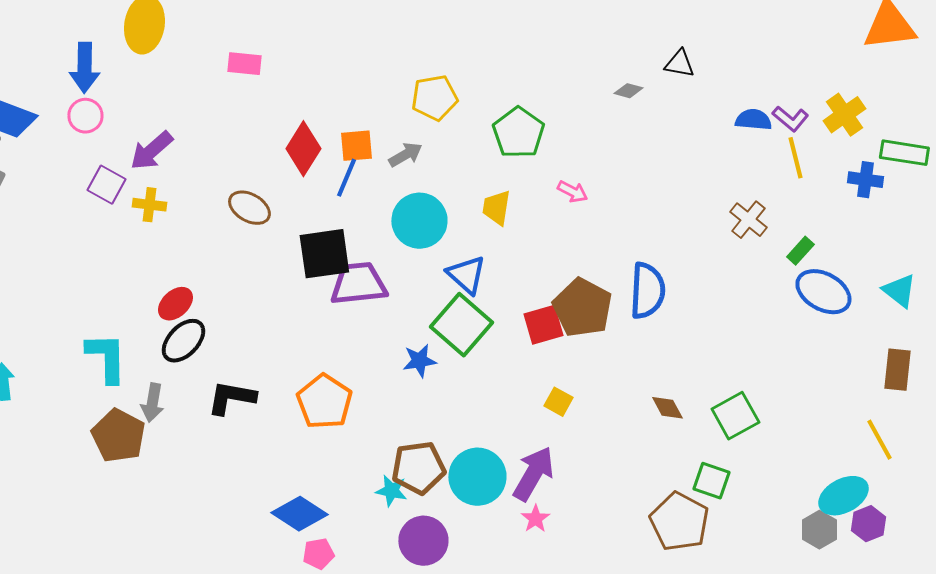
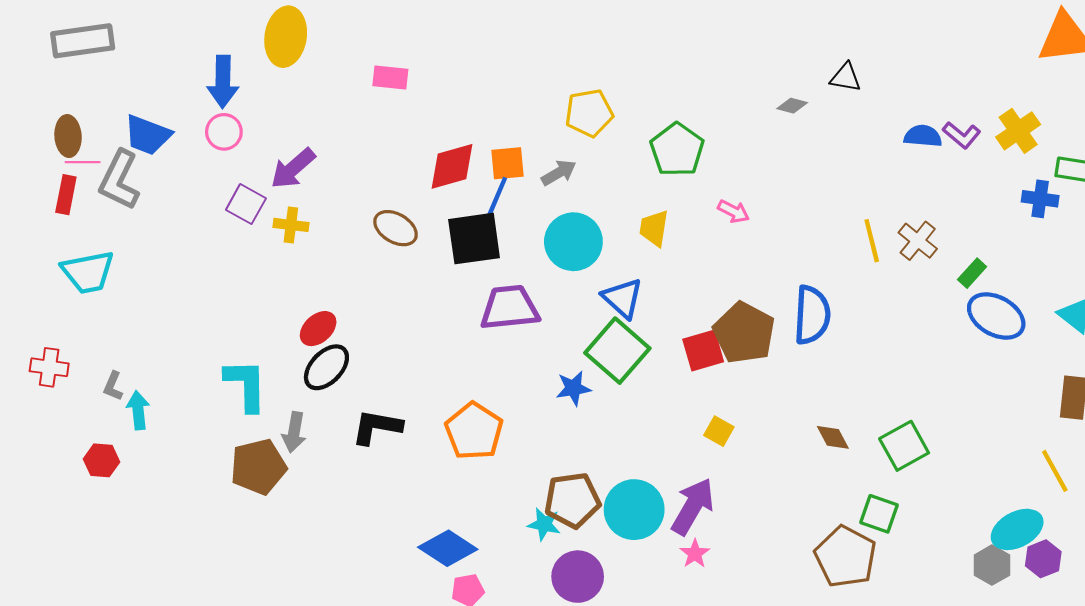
red diamond: (303, 149) -> (452, 166), turned 42
yellow line: (795, 158) -> (872, 241), moved
black square: (324, 254) -> (474, 239), moved
brown pentagon: (118, 436) -> (258, 467), turned 30

